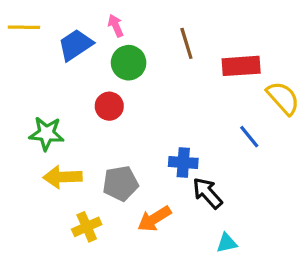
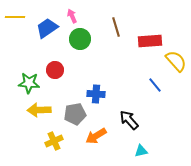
red circle: (109, 106) -> (55, 70), moved
blue cross: (183, 162) -> (96, 94), moved

